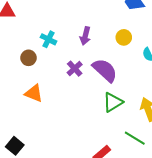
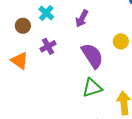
yellow circle: (124, 37) -> (121, 41), moved
purple cross: (75, 69) -> (48, 46), moved

